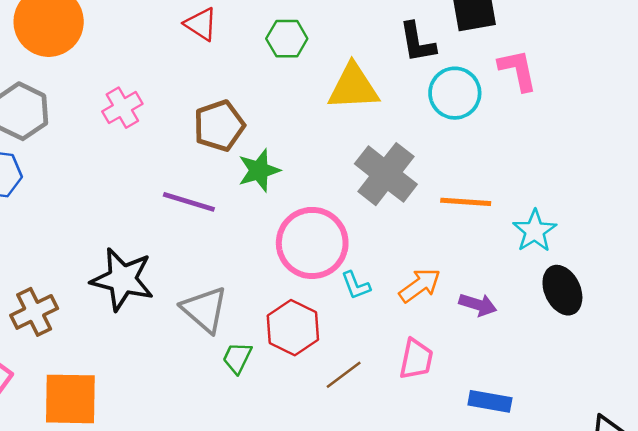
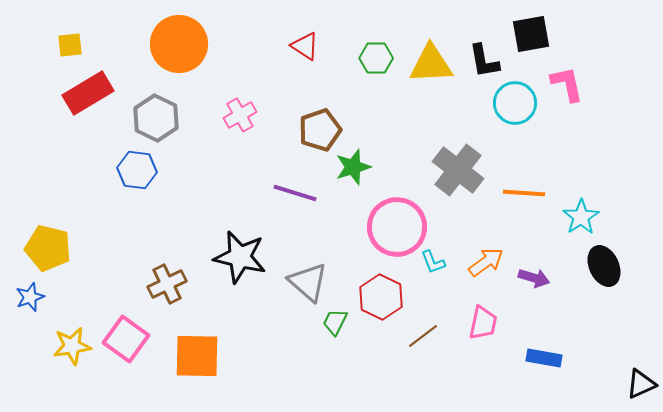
yellow triangle: (353, 87) -> (431, 64), moved

